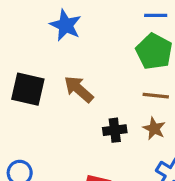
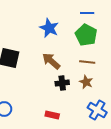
blue star: (66, 25) -> (49, 28), moved
brown arrow: (79, 89) -> (51, 61), moved

